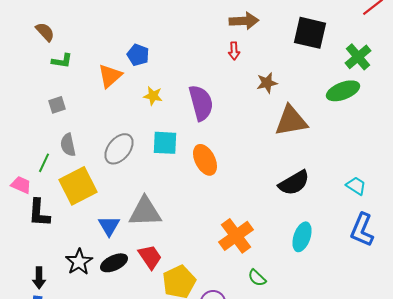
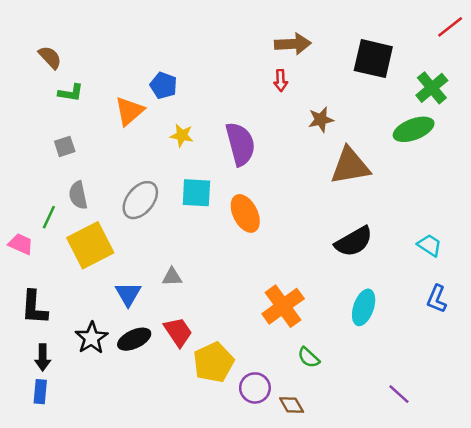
gray triangle: (145, 212) -> (172, 277), size x0.5
black L-shape: (39, 213) -> (34, 307), moved
blue L-shape: (362, 230) -> (437, 299), size x0.7

